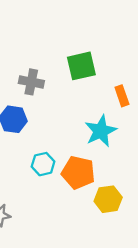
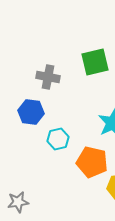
cyan hexagon: (43, 164) -> (58, 139), moved

